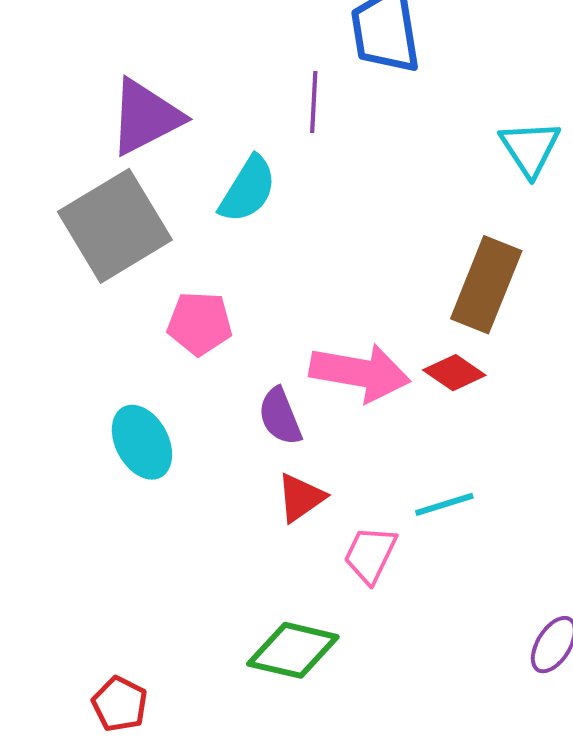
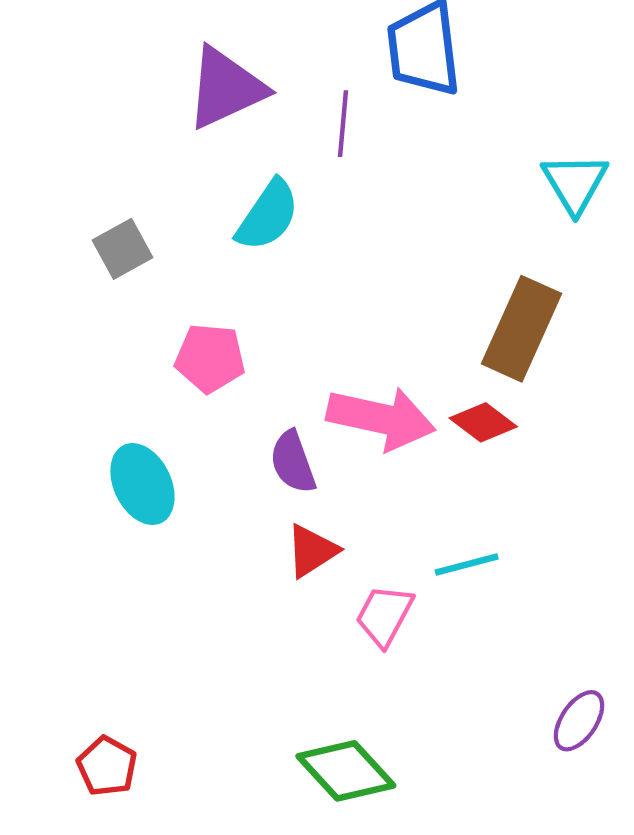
purple triangle: (145, 117) -> (226, 88), moved
gray square: (115, 226) -> (122, 249), size x0.5
green diamond: (293, 650) -> (346, 771), moved, turned 32

